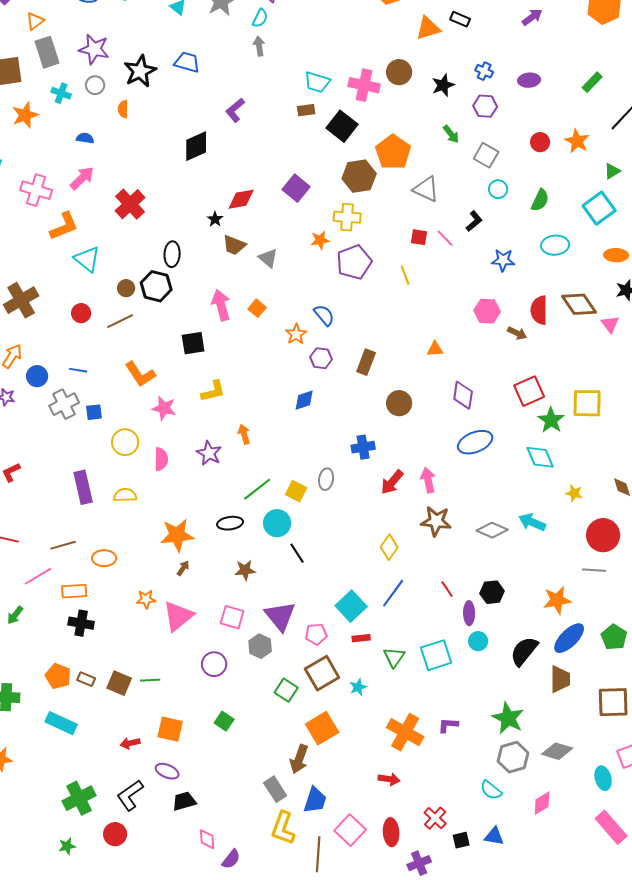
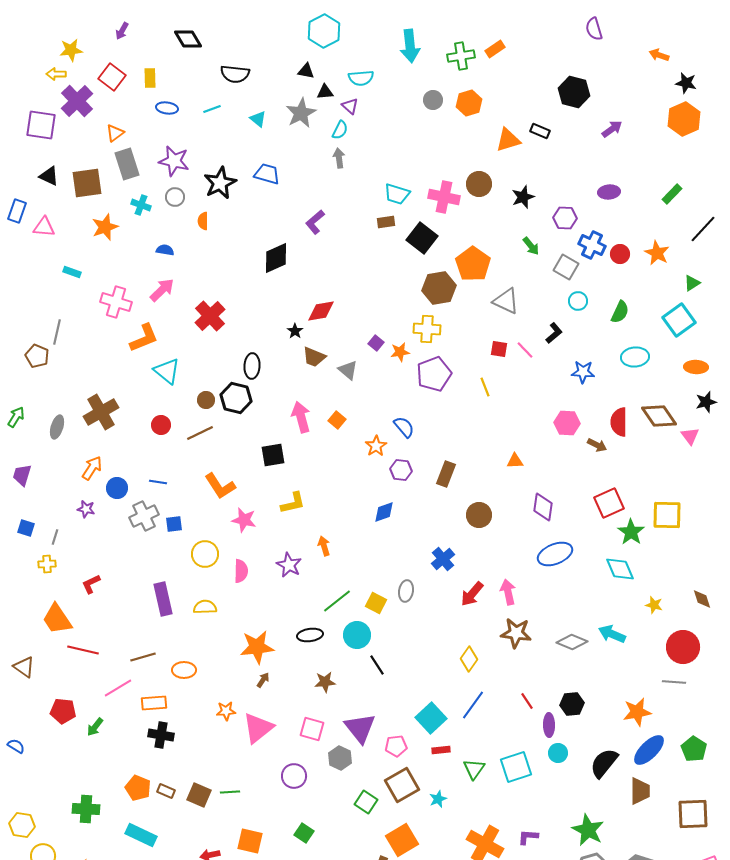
blue cross: (484, 71) -> (592, 245), moved, size x1.5
purple square: (296, 188) -> (376, 343), moved, size x0.6
blue cross: (363, 447) -> (443, 559), turned -30

